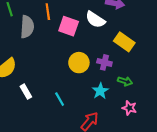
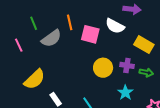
gray semicircle: (27, 27) -> (51, 38), turned 55
green arrow: (125, 81) -> (146, 72), moved

